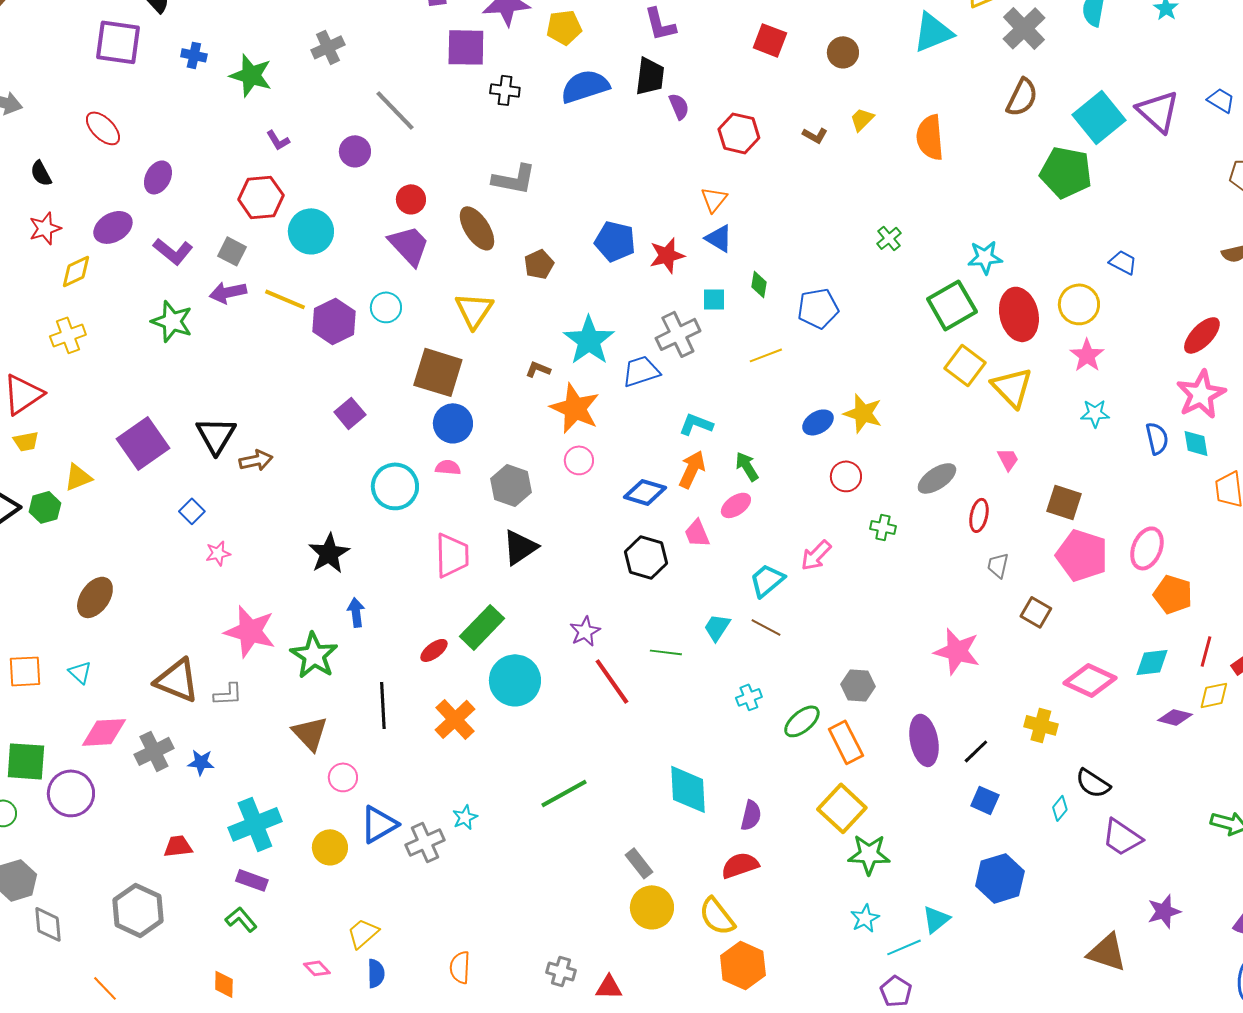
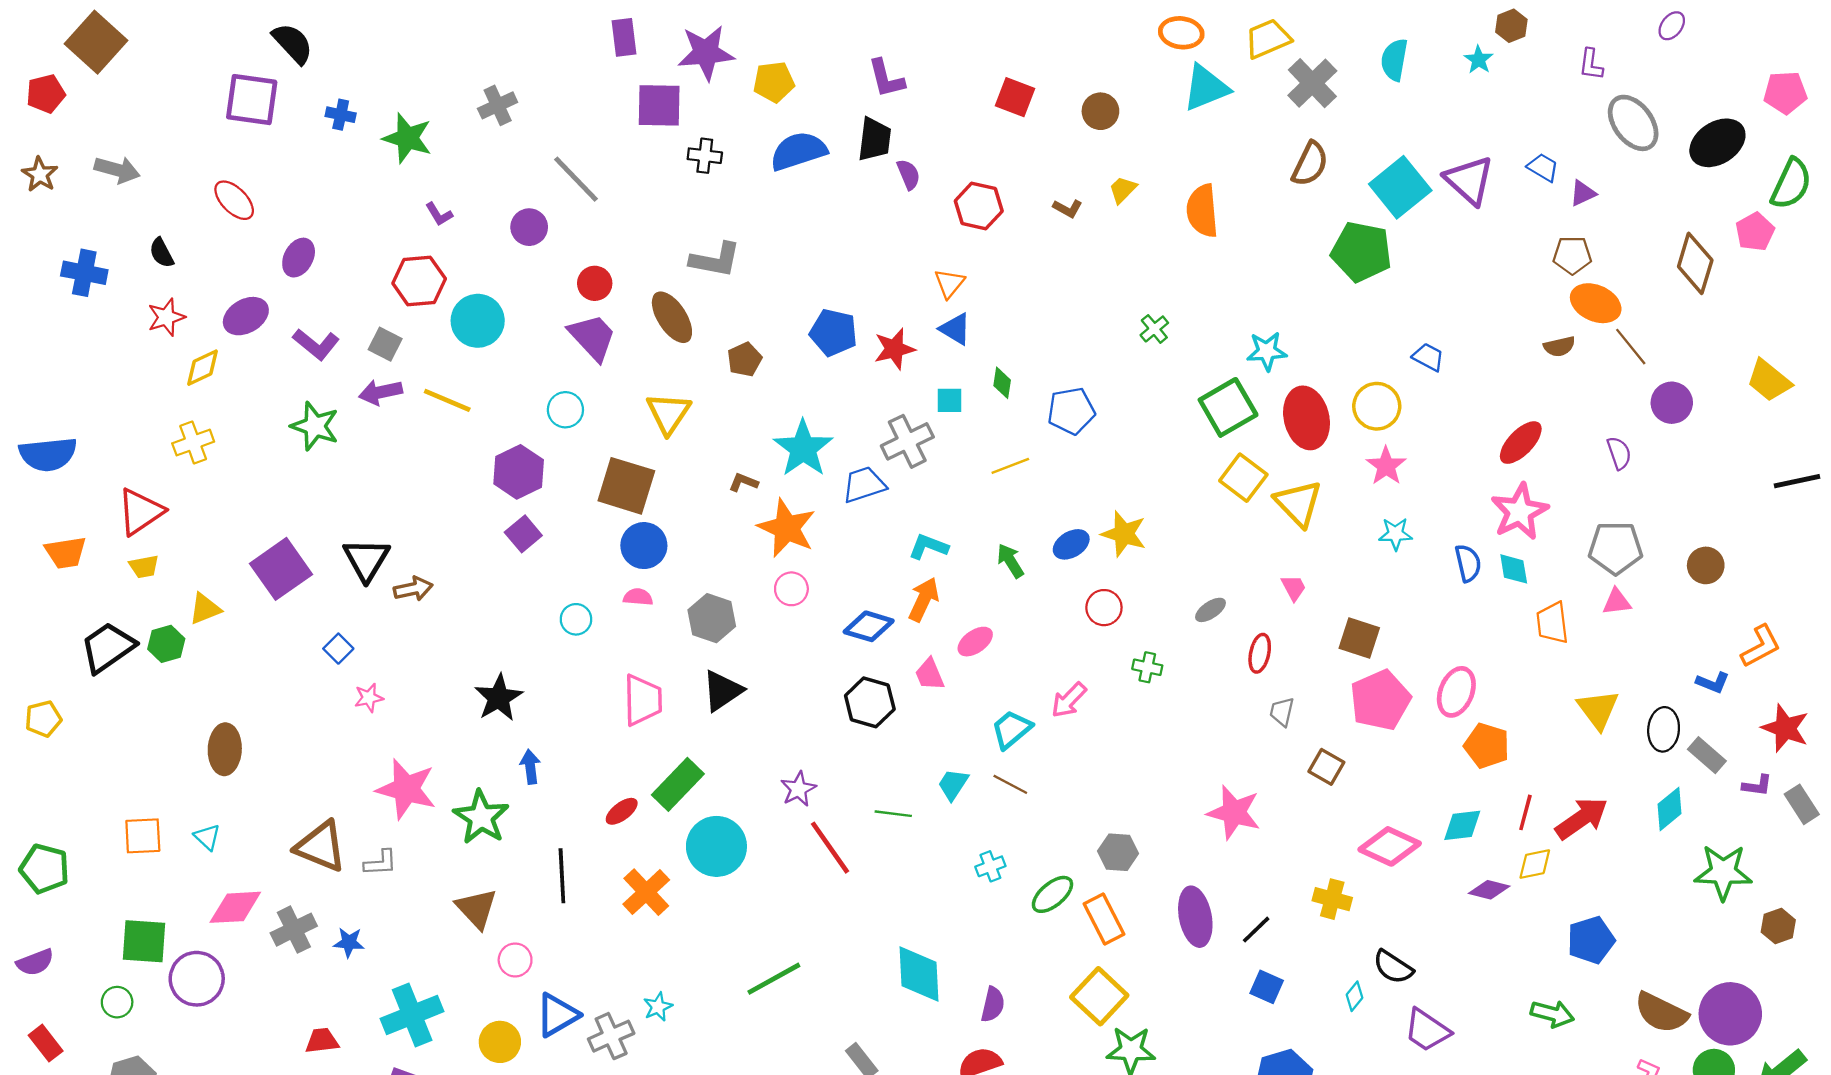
purple hexagon: (334, 321) -> (519, 472), moved
green arrow: (747, 466) -> (1010, 561), moved
gray ellipse: (937, 478) -> (1211, 610), size x0.7
cyan circle: (395, 486) -> (576, 619), size x0.6
pink pentagon: (1082, 555) -> (1380, 700), turned 30
brown ellipse: (95, 597) -> (225, 749), turned -33

